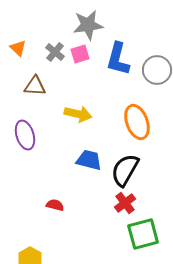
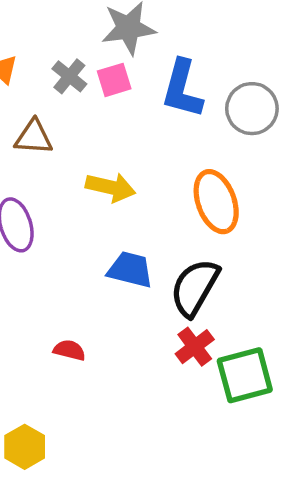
green square: (143, 234) -> (245, 375), moved

